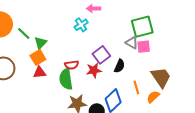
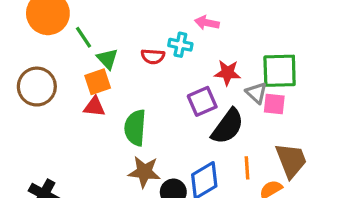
cyan cross: (81, 25) -> (180, 45), turned 32
green triangle: (41, 43) -> (107, 59), turned -40
red semicircle: (72, 65) -> (153, 56), moved
black semicircle: (119, 66) -> (228, 126), size x1.6
red star: (94, 70) -> (227, 73), moved

